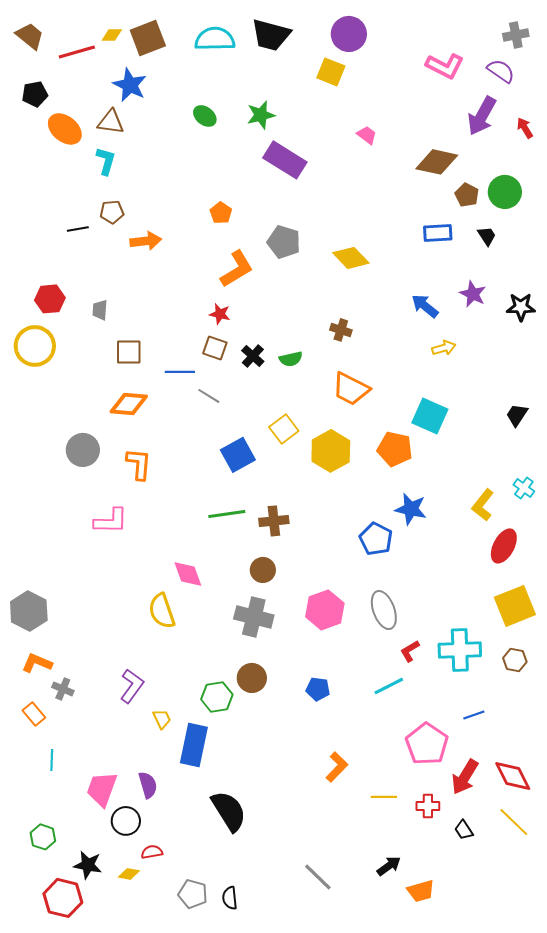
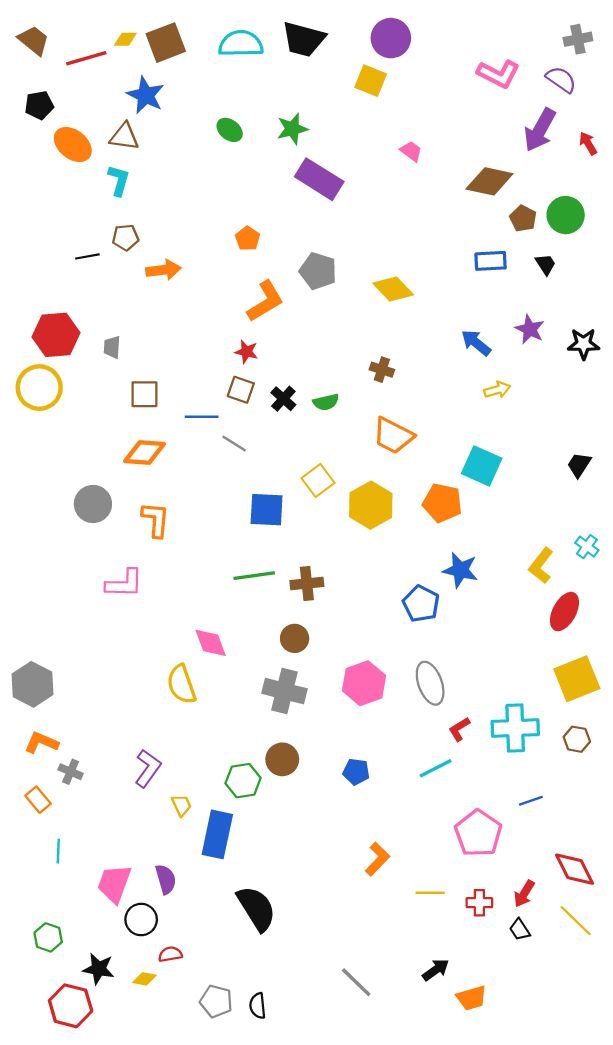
red hexagon: (50, 299) -> (56, 335), size x1.4
blue square: (238, 455) -> (267, 510), turned 32
red arrow: (465, 777) -> (524, 894), moved, size x0.7

